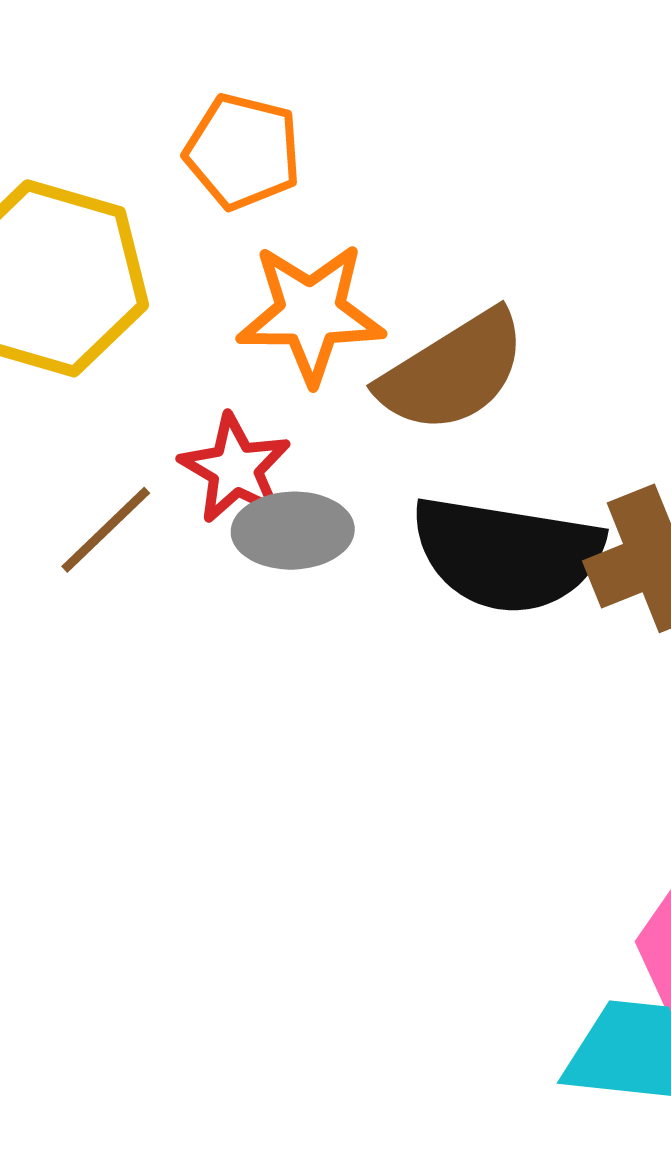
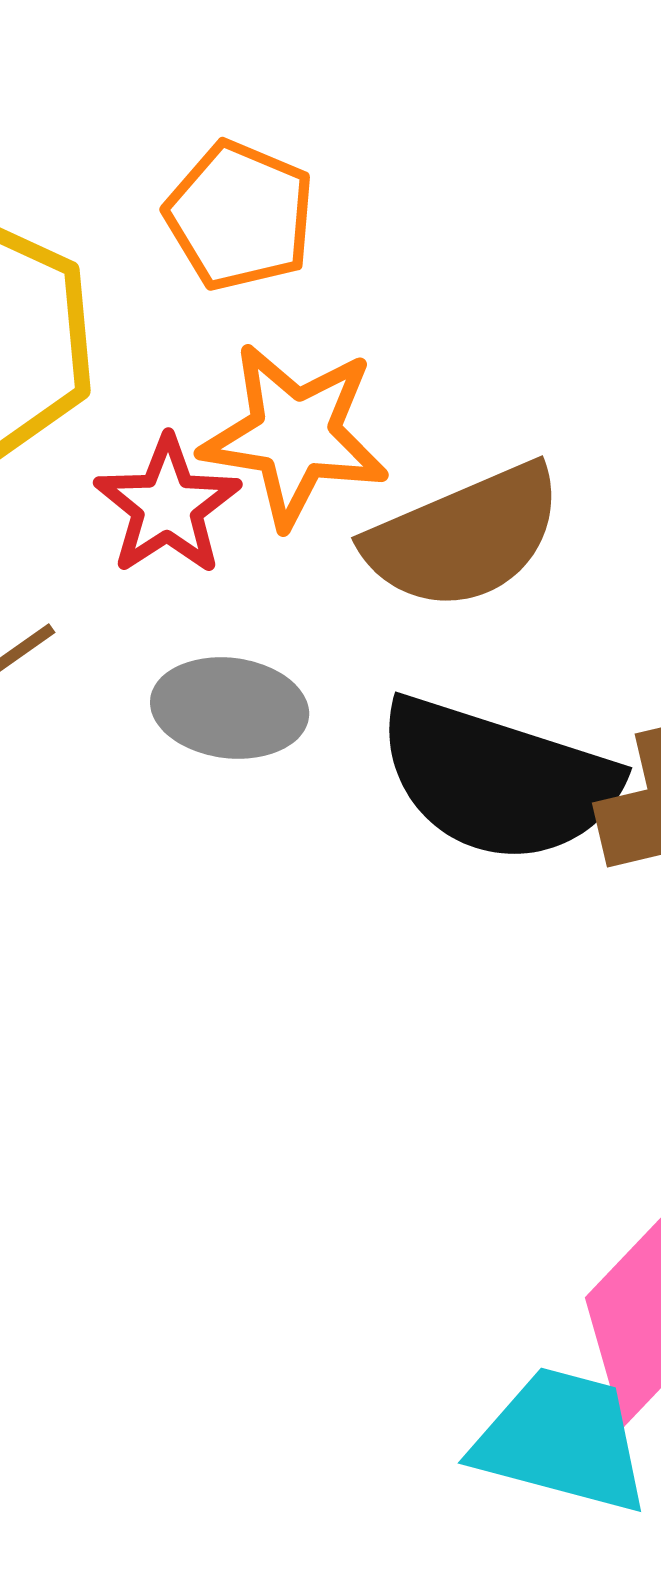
red star: (235, 469) -> (167, 506), moved

